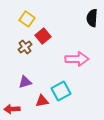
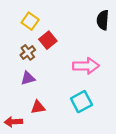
purple triangle: (25, 82) -> (28, 78), moved
cyan square: (61, 91) -> (81, 102), moved
red triangle: (42, 101) -> (38, 107), moved

